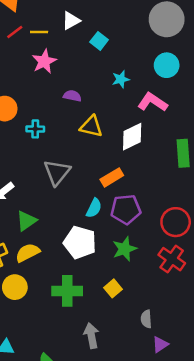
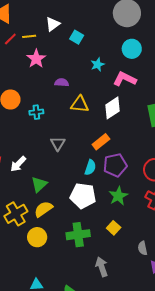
gray triangle: (57, 172) -> (58, 144), size x0.7

